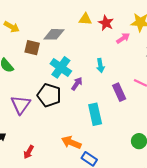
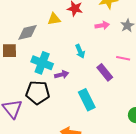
yellow triangle: (85, 19) -> (54, 19), moved
pink arrow: (123, 38) -> (102, 25), moved, turned 40
purple arrow: (77, 84) -> (62, 75), turned 56

